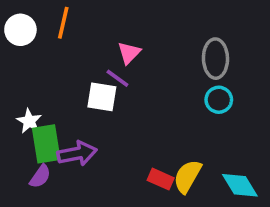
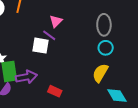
yellow semicircle: (187, 176) -> (100, 73), moved
red rectangle: (161, 179) -> (55, 91), moved

